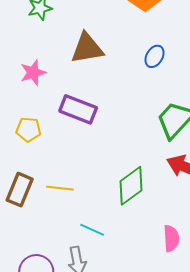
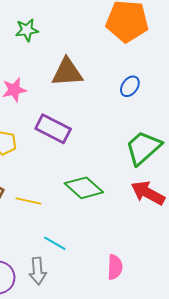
green diamond: (131, 186) -> (84, 188), moved, turned 72
pink semicircle: (171, 238) -> (115, 267), moved

